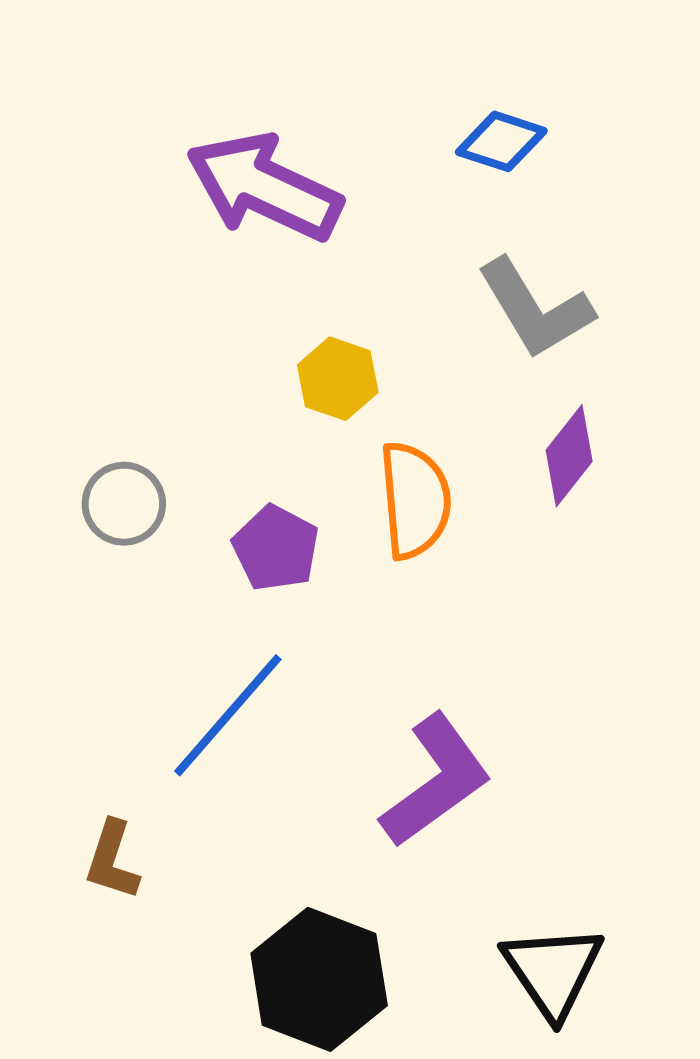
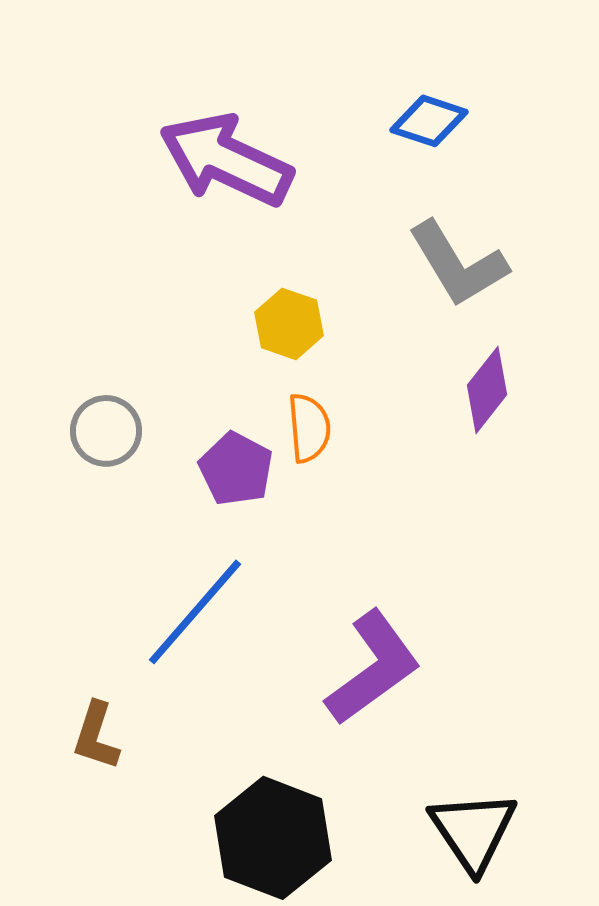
orange semicircle: (415, 500) -> (309, 428), moved, size x0.7

